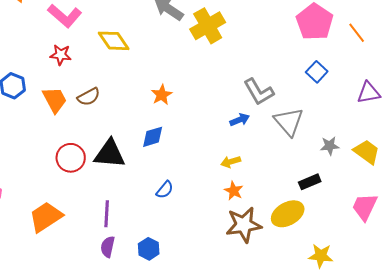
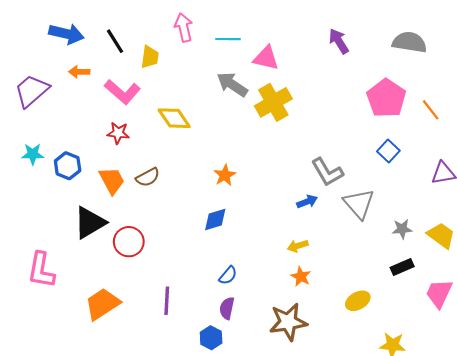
black triangle: (110, 154) -> (90, 223), moved, turned -36
black rectangle: (310, 182) -> (402, 267), moved
yellow ellipse: (288, 214) -> (358, 301), size x0.7
brown star: (244, 225) -> (288, 322), moved
purple semicircle: (108, 247) -> (227, 308), moved

